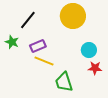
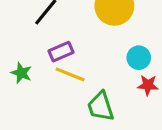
green star: (12, 42) -> (21, 73), moved

